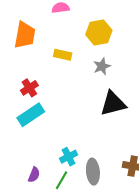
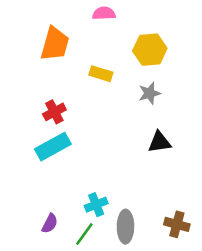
black triangle: (113, 104) -> (159, 142), size x0.7

